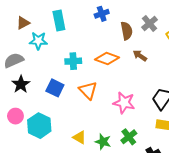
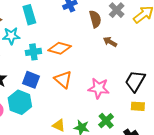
orange diamond: (107, 58) -> (60, 48), moved
cyan cross: (73, 61) -> (33, 52), moved
cyan hexagon: (39, 126) -> (20, 102), moved

